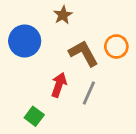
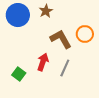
blue circle: (25, 41) -> (18, 15), moved
green square: (34, 116) -> (19, 74), moved

